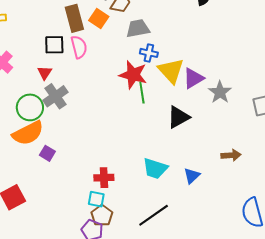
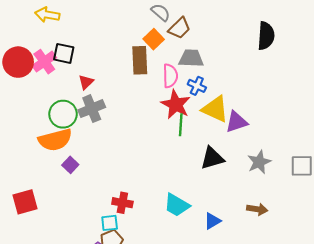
brown rectangle: (74, 18) -> (140, 60), moved
black square: (54, 45) -> (64, 53), moved
pink semicircle: (79, 47) -> (170, 76), moved
yellow triangle: (171, 71) -> (215, 109), turned -36
gray star: (220, 92) -> (259, 162), moved
cyan square: (96, 199) -> (110, 223), turned -30

